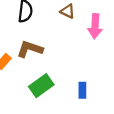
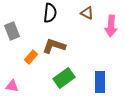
blue rectangle: (82, 90) -> (100, 82), size x1.5

